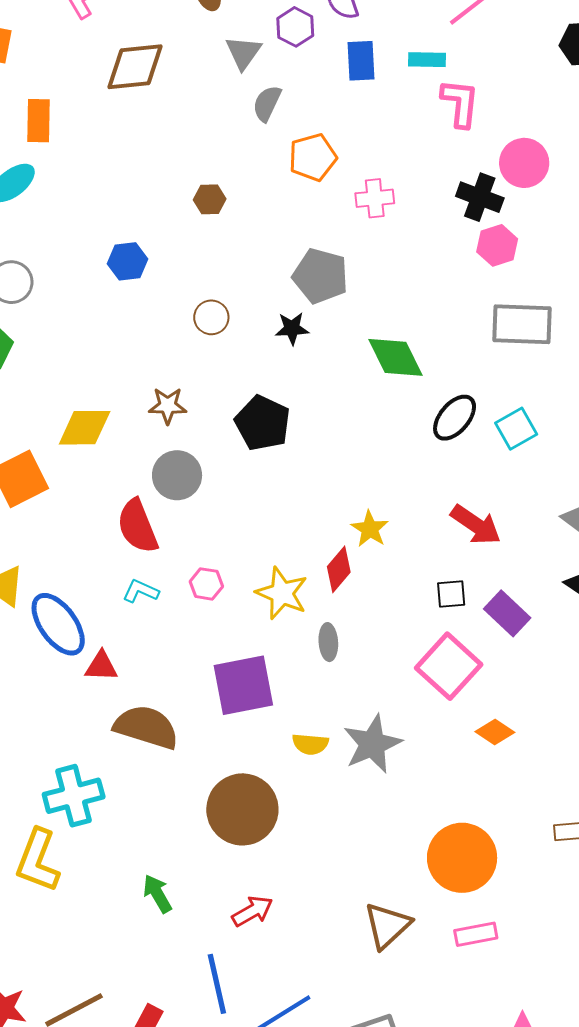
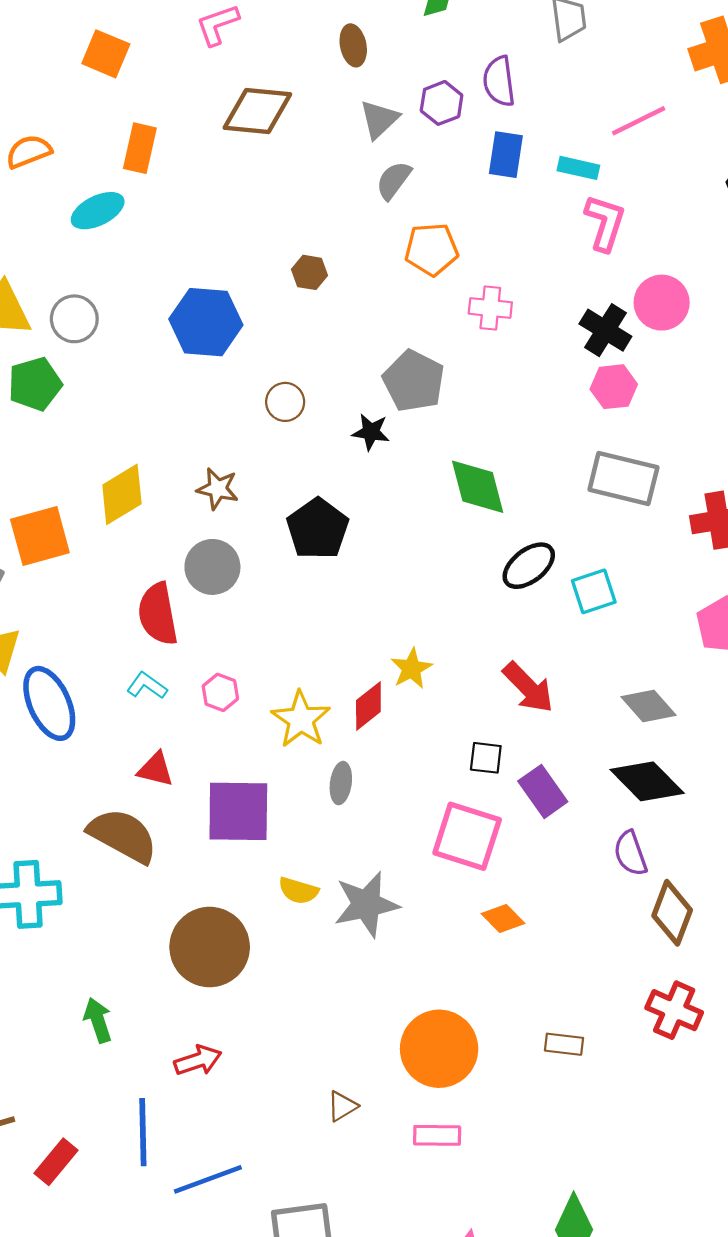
blue hexagon: (128, 261) -> (206, 322), size x1.6
yellow diamond: (85, 428) -> (122, 494), turned -42
red triangle: (101, 666) -> (156, 769), moved
pink square: (449, 666) -> (467, 836), turned -36
brown triangle: (387, 926) -> (342, 1106), size x0.6

